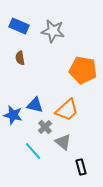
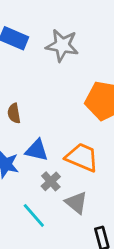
brown semicircle: (20, 58) -> (14, 113), moved
orange trapezoid: (67, 110) -> (82, 157), turned -115

